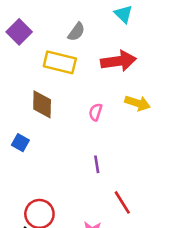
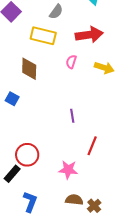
pink semicircle: (95, 112) -> (71, 62), moved
red line: (122, 202) -> (92, 146), turned 54

